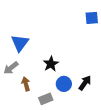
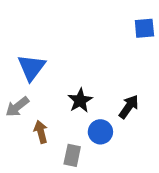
black arrow: (85, 83) -> (129, 107), moved
gray rectangle: (46, 99) -> (72, 155), turned -56

